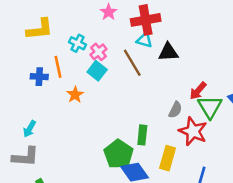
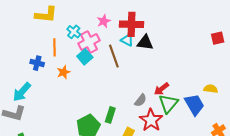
pink star: (109, 12) -> (104, 21), moved
pink cross: (99, 52) -> (89, 42), size x1.5
black triangle: (168, 52) -> (145, 42), moved
blue cross: (39, 77) -> (37, 63), moved
cyan arrow: (29, 129) -> (22, 92), size x1.5

